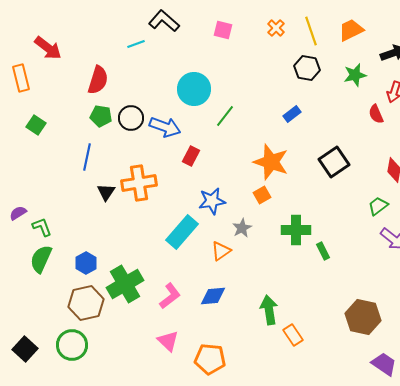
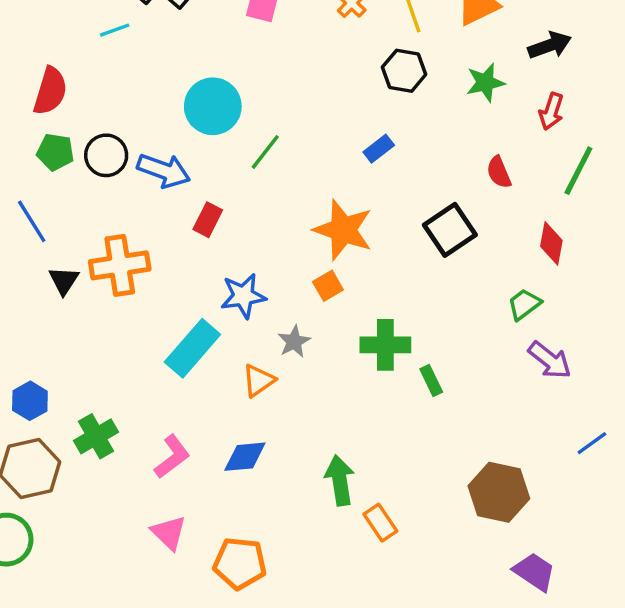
red semicircle: (376, 114) -> (499, 172), moved
blue line: (87, 157) -> (32, 221), turned -44
green cross: (125, 284) -> (96, 436), size x0.7

